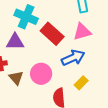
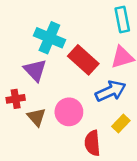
purple triangle: (15, 42) -> (35, 70), turned 48

